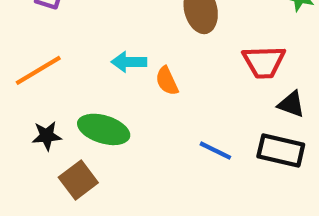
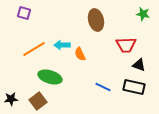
orange line: (38, 70) -> (34, 49), moved
black star: (47, 136) -> (11, 99), moved

